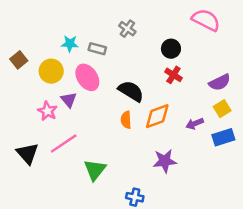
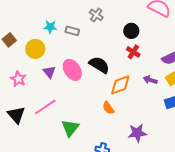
pink ellipse: (87, 77) -> (72, 70), moved
pink star: (47, 111) -> (18, 79), moved
orange semicircle: (126, 120) -> (108, 108), moved, turned -32
purple arrow: (195, 124) -> (150, 80), moved, turned 40
purple star: (165, 161) -> (137, 133), moved

